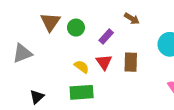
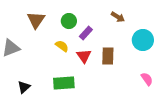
brown arrow: (132, 19) -> (118, 17), moved
green circle: (76, 28) -> (69, 21), moved
yellow semicircle: (82, 67) -> (62, 46), moved

